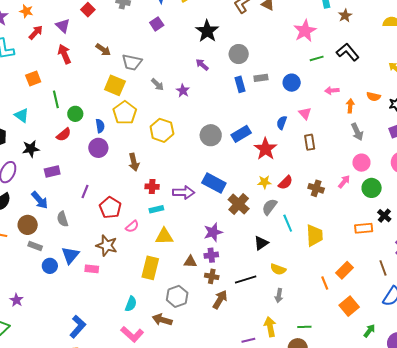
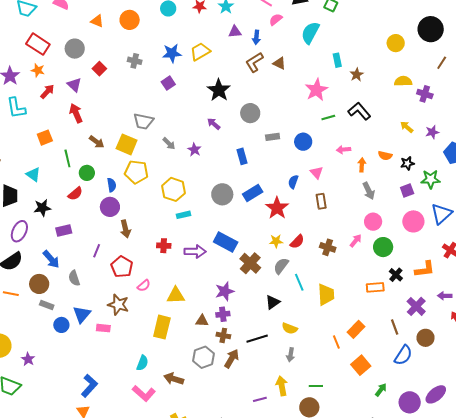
brown arrow: (103, 50) -> (97, 142), moved
blue rectangle: (240, 84) -> (242, 156), moved
yellow pentagon: (125, 113) -> (136, 172), turned -30
brown arrow: (134, 162) -> (125, 229), moved
cyan rectangle: (156, 209) -> (184, 215), moved
gray hexagon: (177, 296) -> (204, 357), moved

